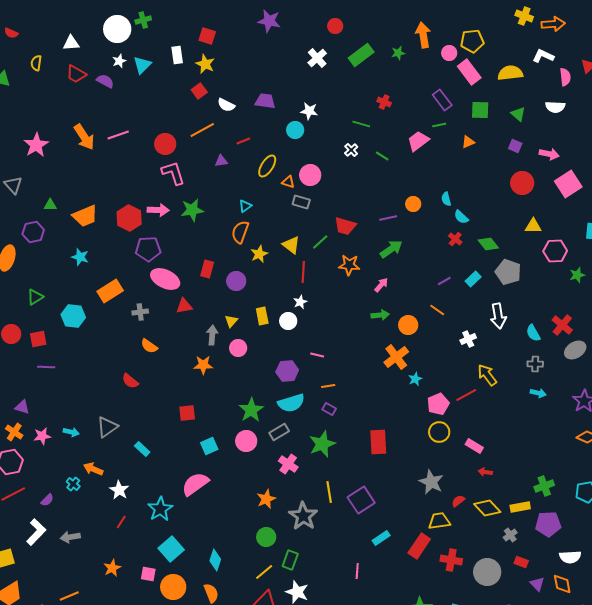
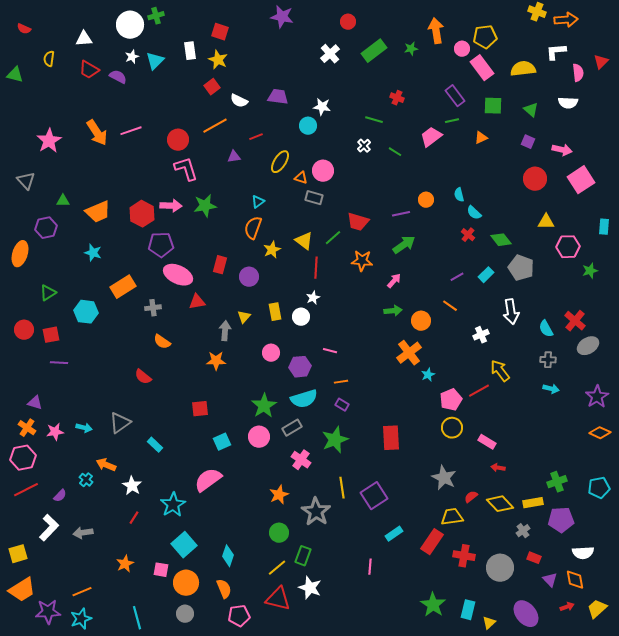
white L-shape: (543, 56) -> (556, 52), turned -30
pink circle: (238, 348) -> (271, 353), moved

